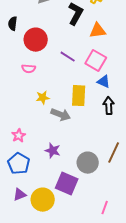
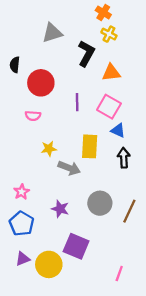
purple line: (68, 57) -> (77, 102), turned 56
gray circle: (88, 163) -> (100, 203), moved

